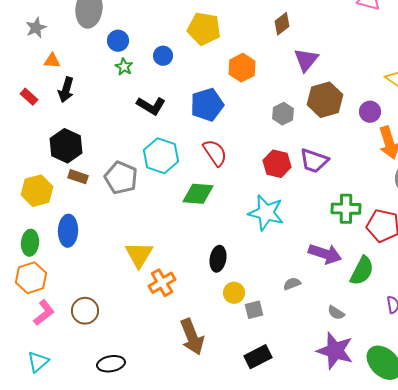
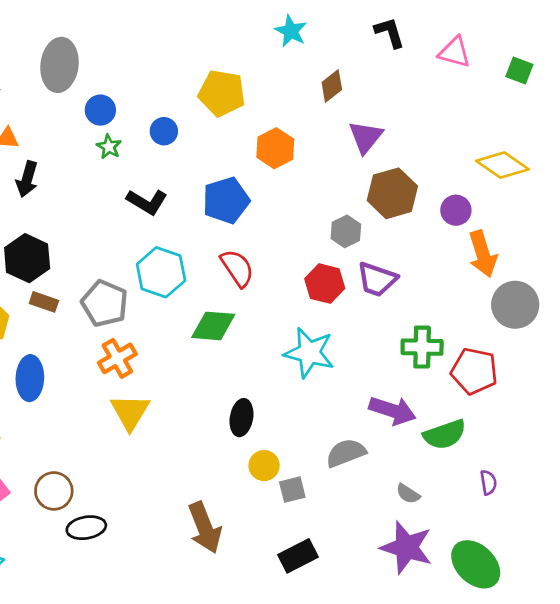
gray hexagon: (283, 114) -> (346, 231), moved
green semicircle: (362, 271) -> (445, 435), turned 44
orange cross: (162, 283) -> (117, 358), moved
gray semicircle: (292, 284) -> (346, 453), size x1.6
black ellipse: (111, 364) -> (86, 528), moved

